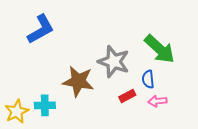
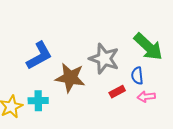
blue L-shape: (41, 29) -> (39, 56), moved

